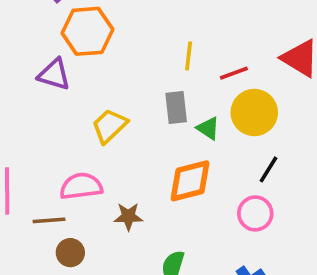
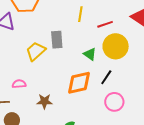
gray rectangle: (176, 107) -> (57, 40), moved
black line: (269, 169) -> (106, 77), moved
pink semicircle: (81, 186) -> (19, 84), size x0.6

